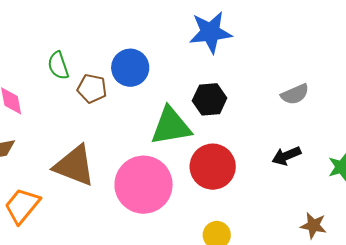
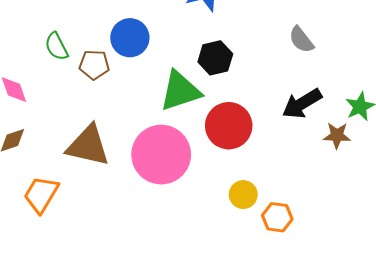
gray semicircle: (295, 94) -> (301, 40), turned 84
black arrow: (286, 156) -> (302, 104), size x1.4
brown star: (313, 225) -> (337, 135), moved

